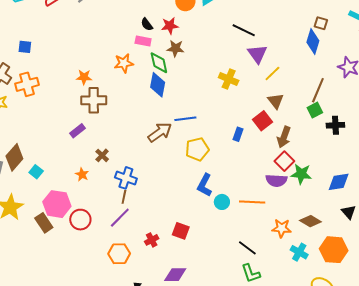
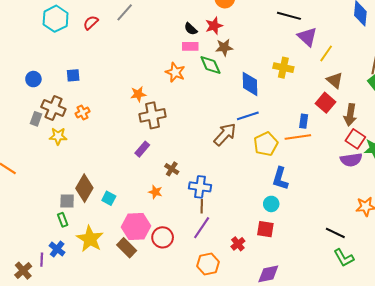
orange star: (124, 63) -> (175, 72), turned -30
orange cross: (27, 84) -> (83, 113), size x0.6
blue diamond: (158, 85) -> (250, 84), moved
cyan circle: (222, 202) -> (271, 204), moved
orange line: (252, 202) -> (298, 137), moved

